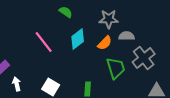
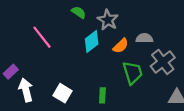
gray star: (109, 19) -> (108, 20), moved, turned 30
pink line: (44, 42) -> (42, 37), moved
white arrow: (17, 84) -> (26, 90), size x1.5

